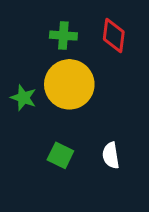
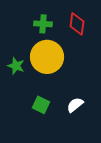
white semicircle: (111, 155) -> (75, 105), turned 60

